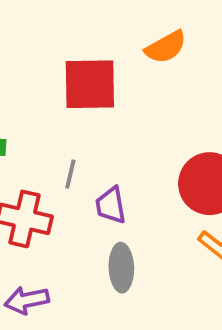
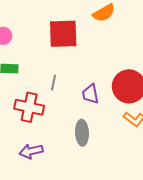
purple trapezoid: (111, 205) -> (90, 94), moved

